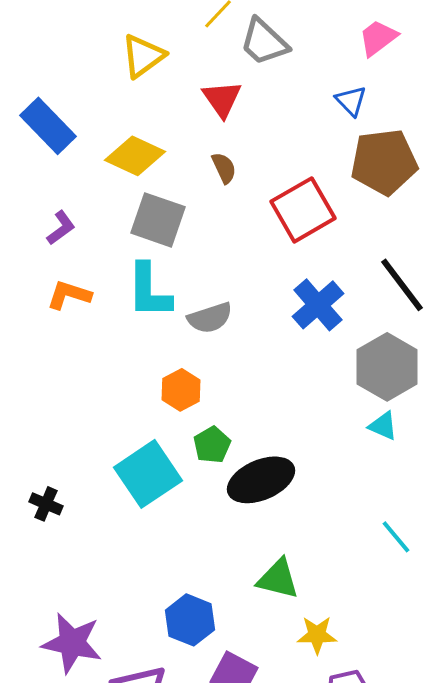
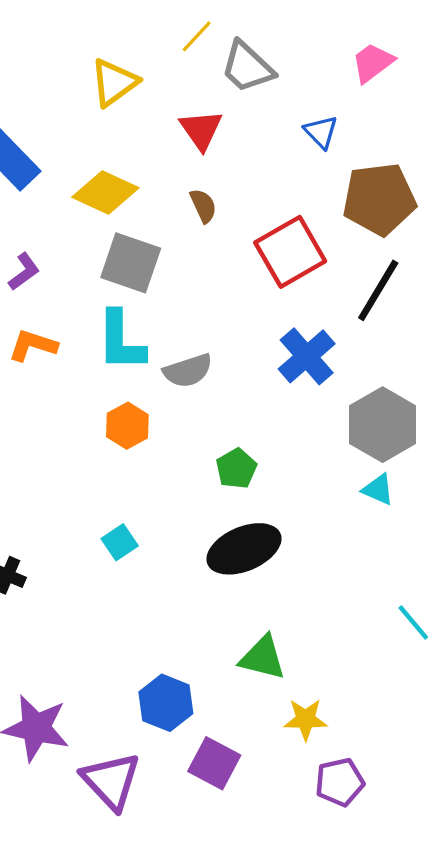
blue triangle: (351, 101) -> (321, 132), moved
black line: (402, 285) -> (378, 290), moved, turned 68
orange hexagon: (181, 390) -> (127, 426), moved
green pentagon: (212, 445) -> (236, 469), moved
cyan square: (148, 474) -> (120, 542), size x0.5
cyan line: (396, 537) -> (413, 623), moved

